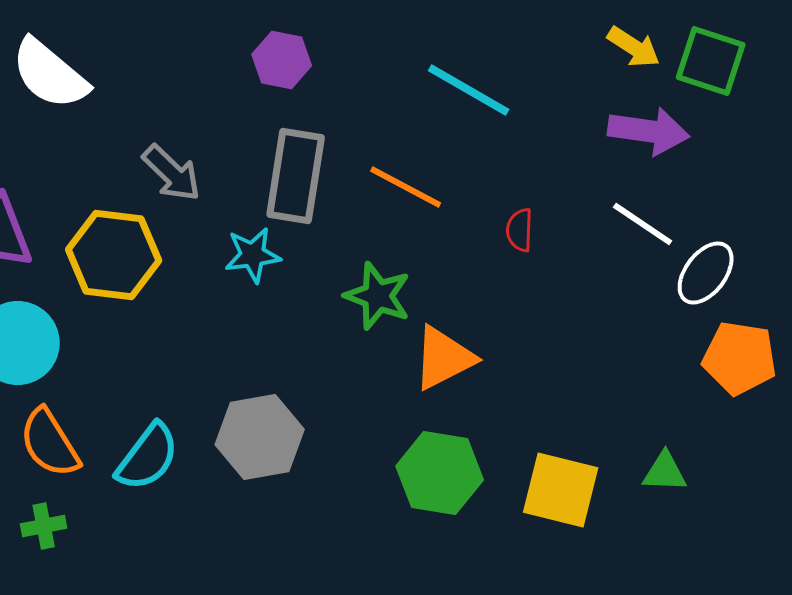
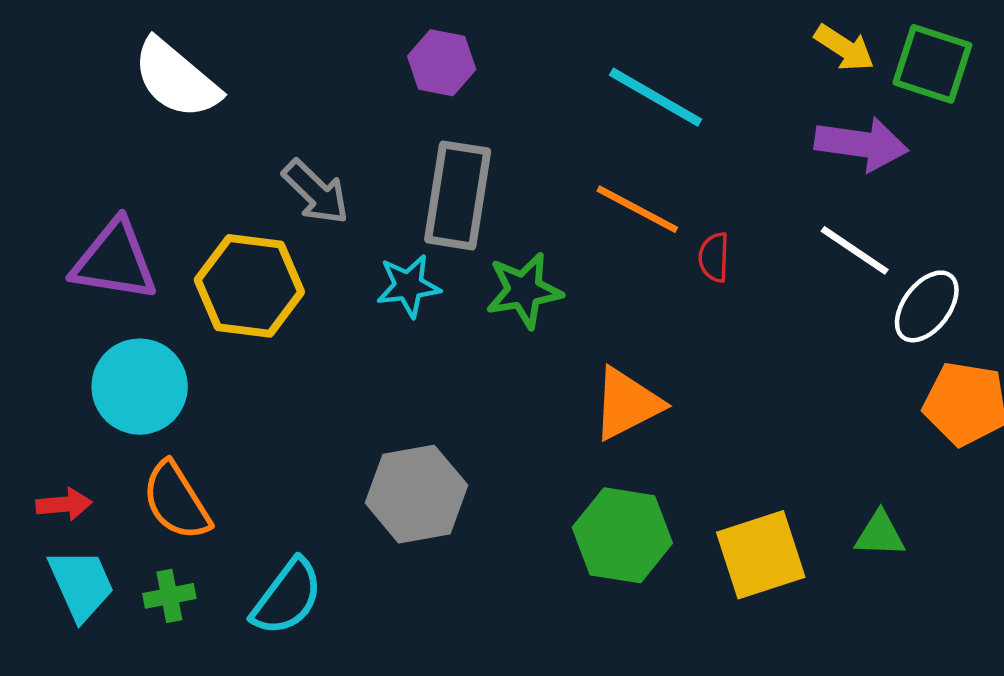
orange line: (406, 187) -> (637, 209), moved
green star: (378, 296) -> (524, 290), moved, turned -30
cyan semicircle: (148, 457) -> (287, 597), moved
yellow square: (561, 490) -> (761, 555), turned -32

